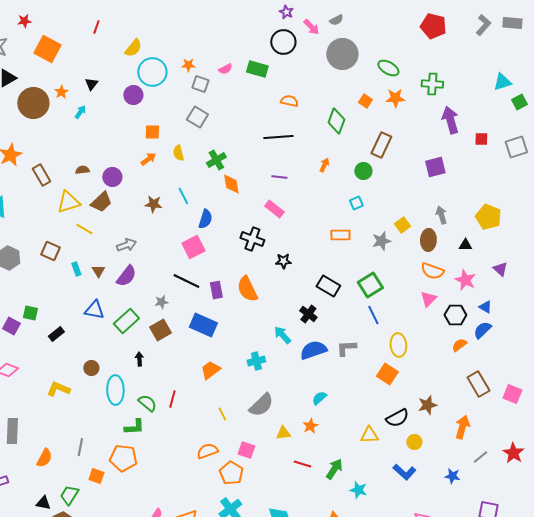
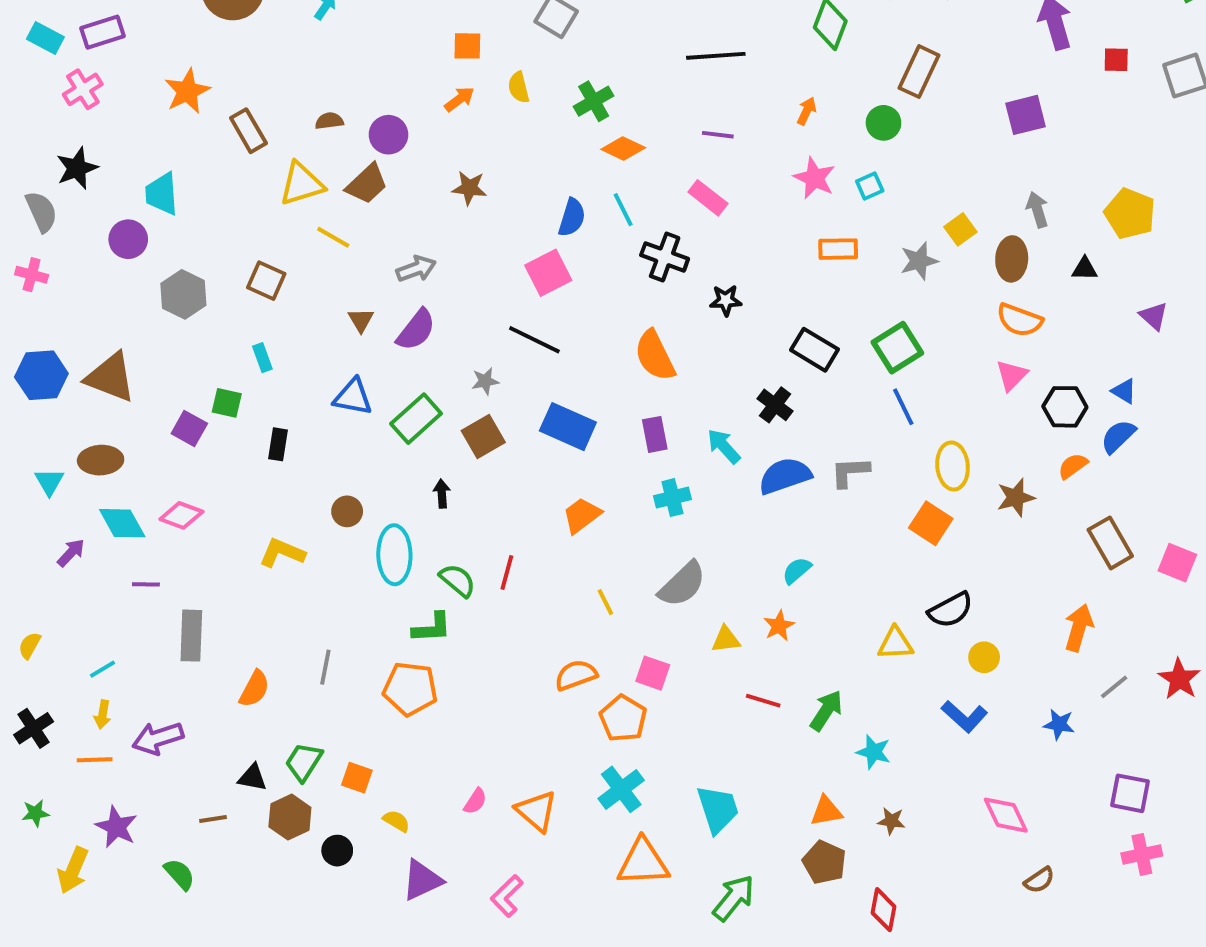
orange diamond: (231, 184) -> (623, 148), turned -55
cyan line: (183, 196) -> (623, 210), moved
cyan rectangle: (76, 269) -> (262, 358), moved
pink star: (465, 280) -> (814, 178), moved
purple rectangle: (216, 290) -> (655, 434), moved
black rectangle: (56, 334) -> (278, 444), turned -42
brown star: (427, 405) -> (1016, 498), moved
orange square: (96, 476) -> (357, 778), moved

